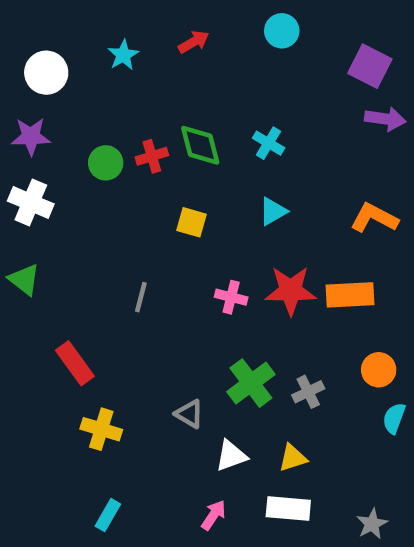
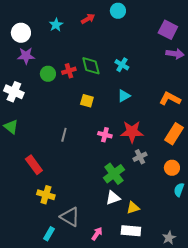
cyan circle: (282, 31) -> (118, 11), moved
purple star: (31, 136) -> (26, 56), moved
orange rectangle: (350, 295) -> (174, 134), moved, turned -55
gray cross: (308, 392) -> (140, 157), moved
gray triangle: (189, 414) -> (70, 217), moved, size x1.5
white triangle: (231, 456) -> (113, 198), moved

